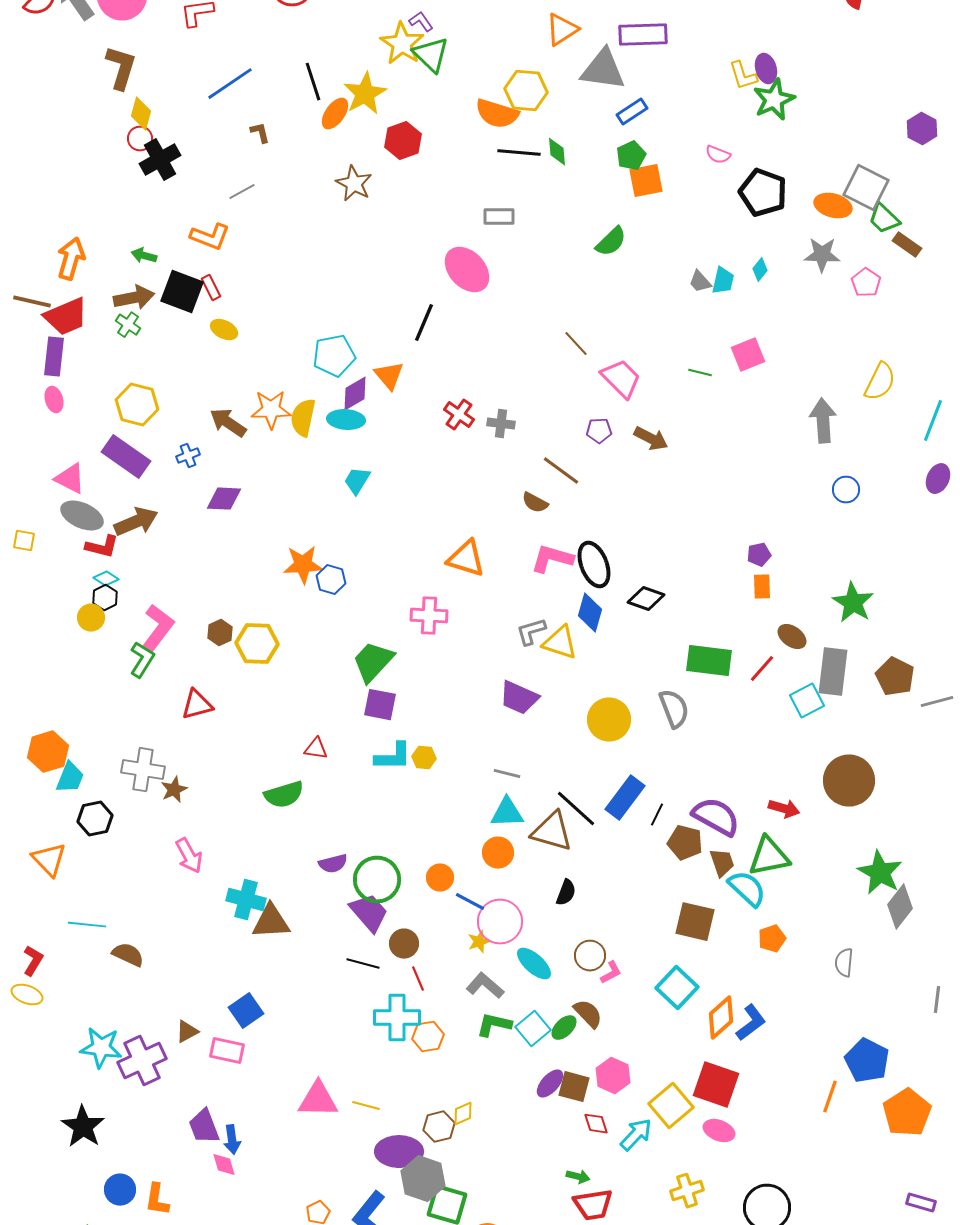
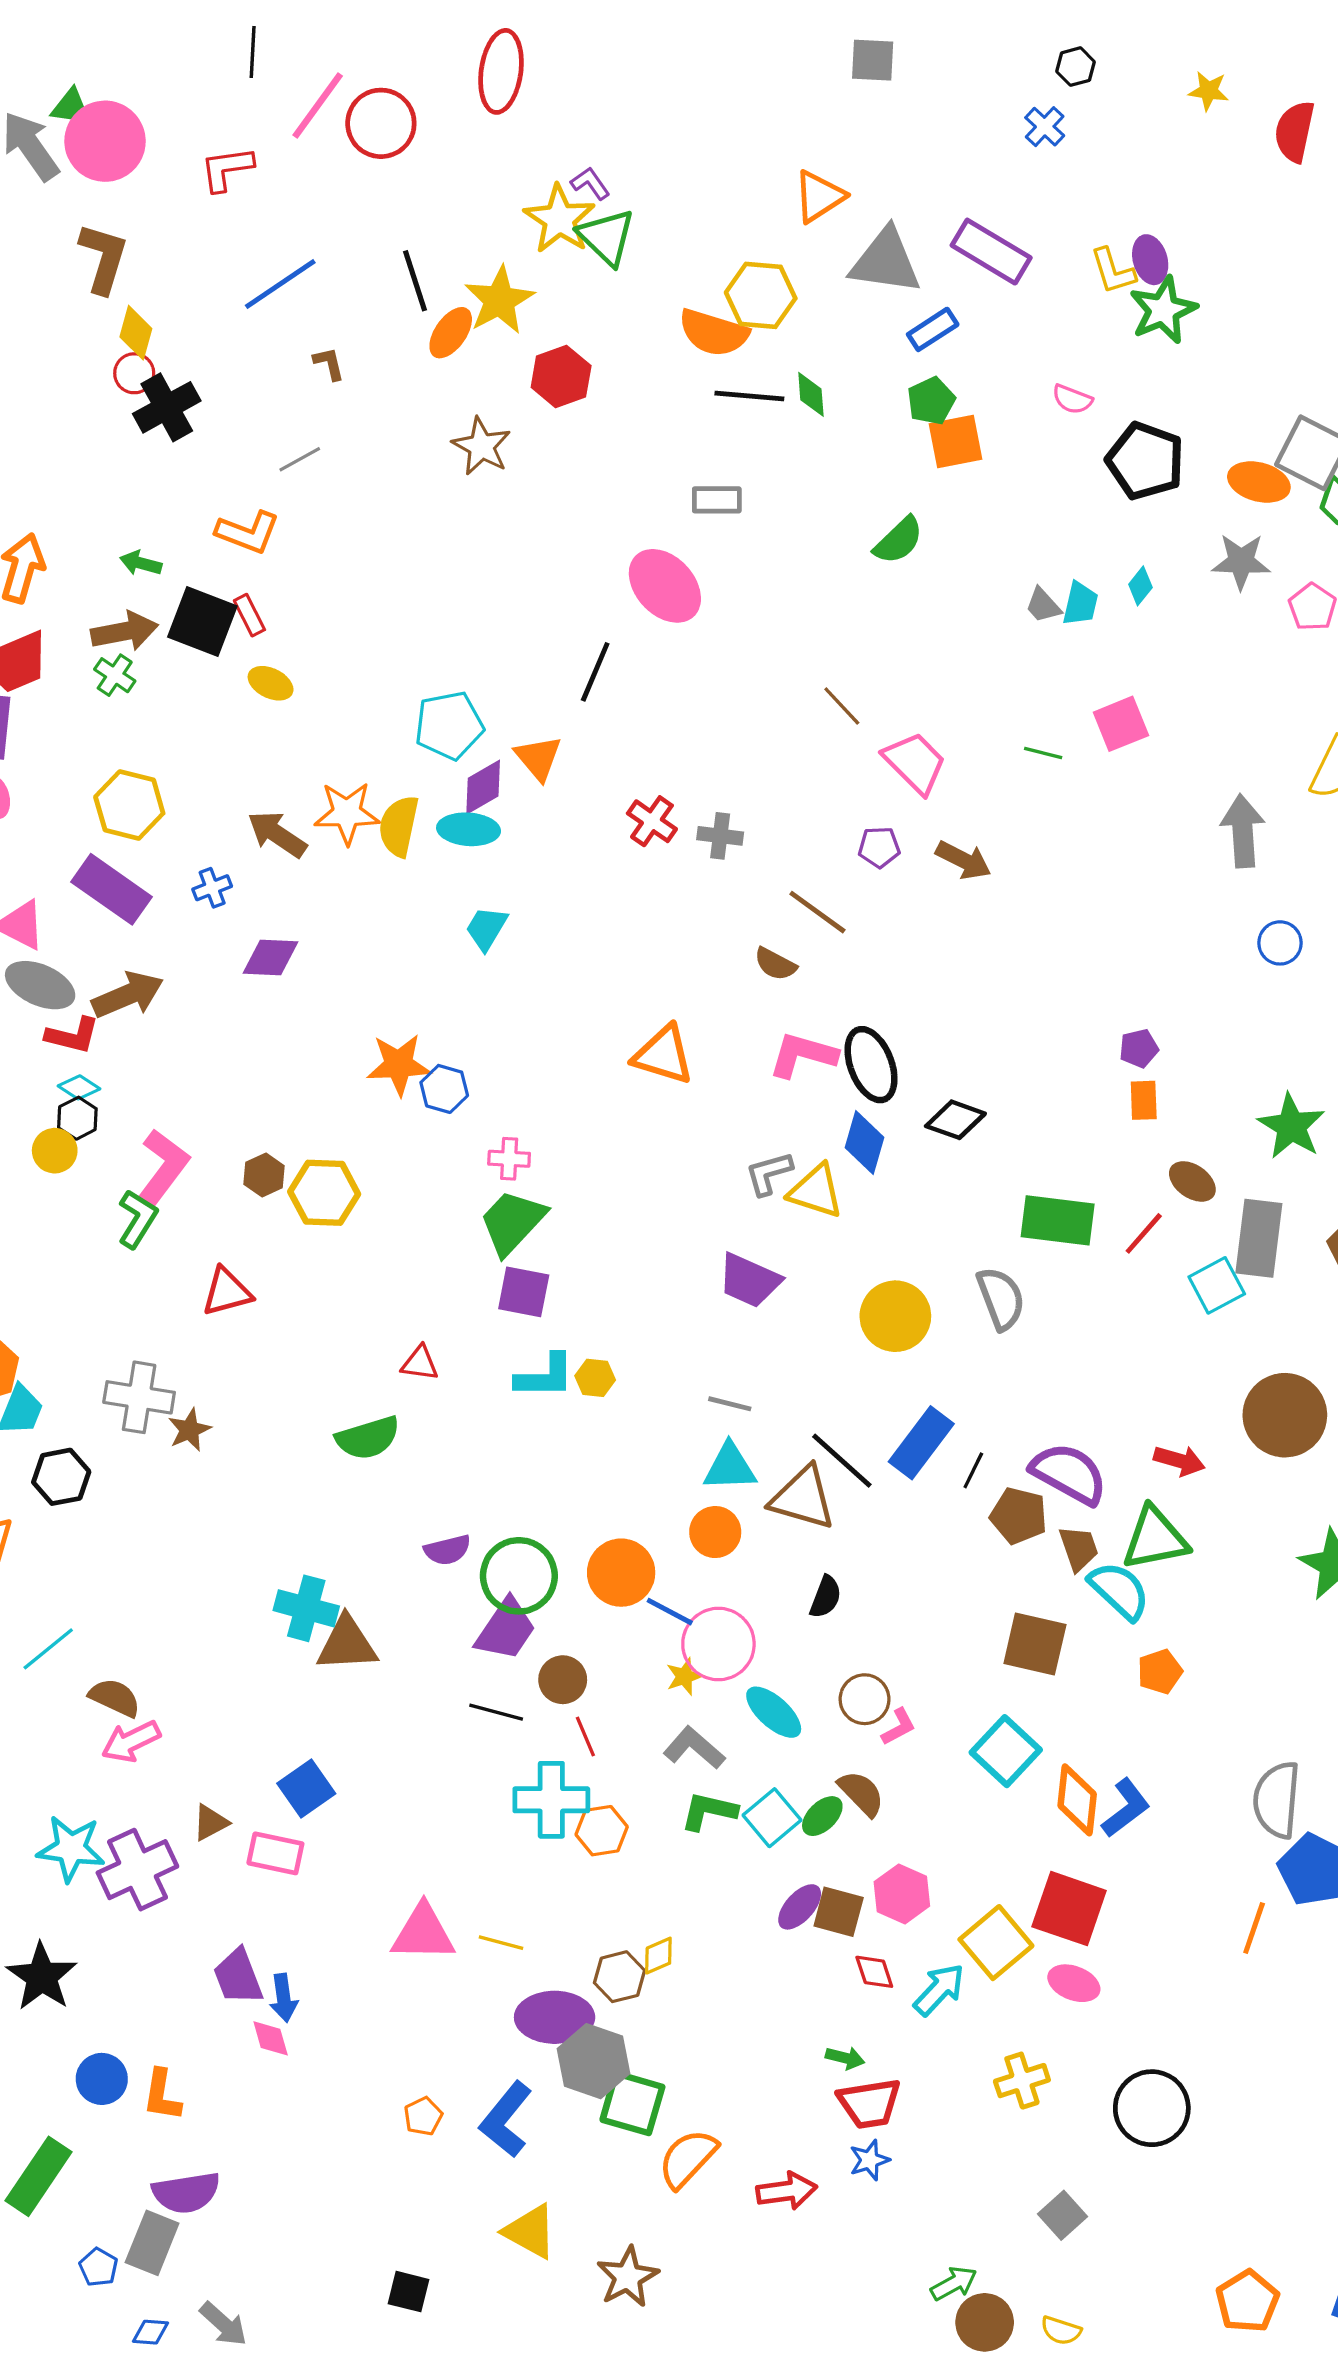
purple rectangle: (643, 35) -> (991, 252), moved, turned 33
pink cross: (429, 616) -> (509, 1159), moved, size x0.7
pink arrow: (189, 856) -> (131, 1741), moved, turned 93
orange circle: (440, 878) -> (621, 1573), size x1.5
purple trapezoid: (369, 913) -> (506, 1629), turned 75
cyan line: (87, 925) -> (48, 1649), turned -45
gray semicircle: (844, 963) -> (1277, 1800), moved, size x1.6
orange diamond: (721, 1018) -> (1077, 1800), turned -42

